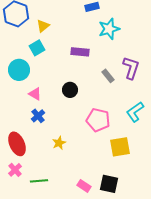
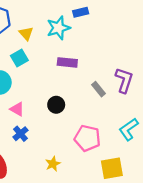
yellow triangle: (43, 26) -> (26, 33), turned -32
cyan star: (109, 29) -> (58, 28), moved
yellow star: (59, 143) -> (53, 164), moved

